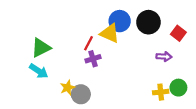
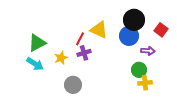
blue circle: (120, 21) -> (129, 36), moved
yellow star: (68, 88) -> (61, 58), moved
green circle: (178, 88) -> (139, 70), moved

